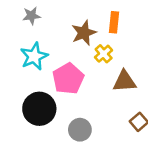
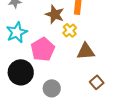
brown star: (84, 33) -> (55, 14), turned -30

